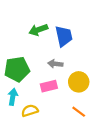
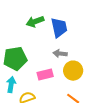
gray arrow: (55, 64) -> (60, 54), moved

